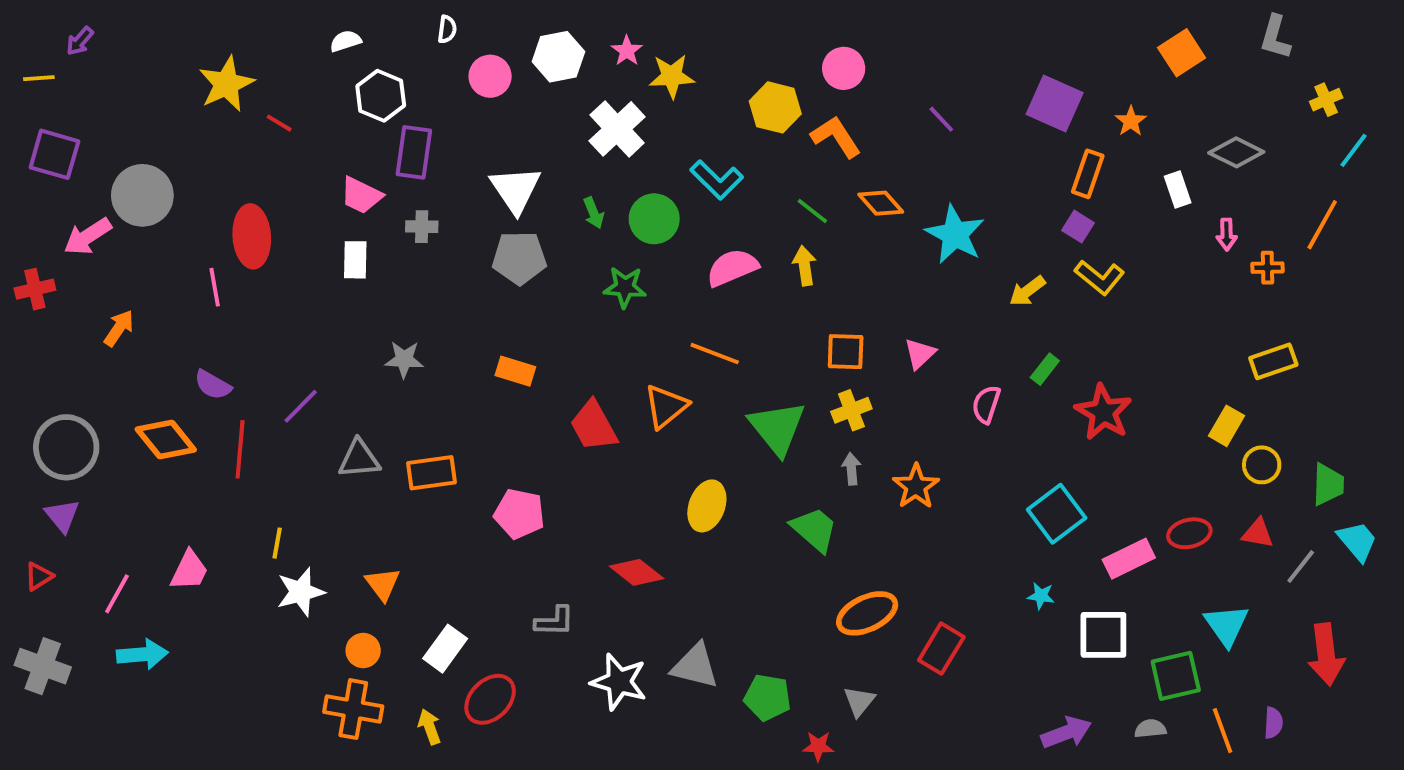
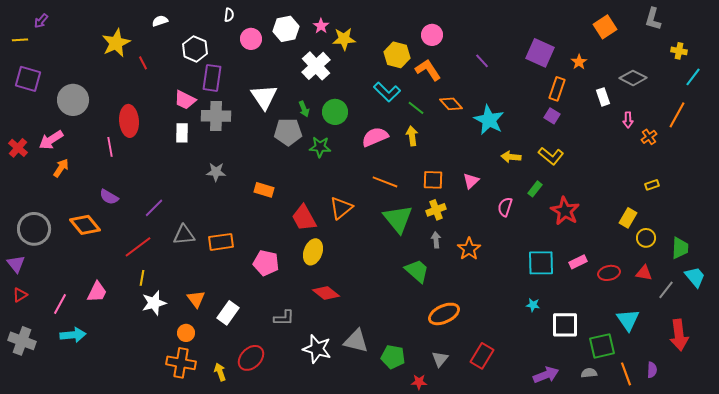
white semicircle: (346, 41) -> (160, 21), moved
yellow cross: (1326, 100) -> (679, 51), turned 35
red line: (279, 123) -> (143, 63), turned 32
cyan L-shape: (717, 180) -> (387, 92), moved
gray cross: (422, 227) -> (216, 116), size x1.8
pink arrow: (88, 236) -> (51, 140), moved
gray pentagon: (519, 258) -> (288, 132), moved
orange cross: (1268, 268) -> (649, 137), turned -35
yellow L-shape: (1100, 277) -> (551, 156), moved
red cross: (35, 289) -> (18, 148), turned -36
yellow arrow: (1027, 291) -> (511, 157), moved, turned 42
orange line: (715, 354) -> (385, 182), moved
gray star: (404, 359) -> (216, 172), moved
yellow rectangle: (1273, 361) -> (652, 185), size x0.6
red line: (240, 449) -> (138, 247), moved, turned 48
yellow ellipse: (707, 506) -> (313, 252), moved
cyan square: (1057, 514) -> (541, 263), turned 36
purple triangle: (62, 516) -> (16, 264), moved
pink rectangle: (1129, 559) -> (578, 262), moved, size x0.7
white rectangle: (445, 649) -> (228, 313), moved
red rectangle: (941, 649) -> (482, 356), moved

